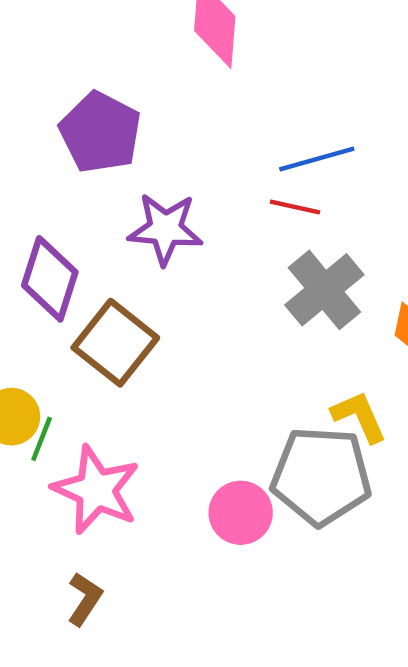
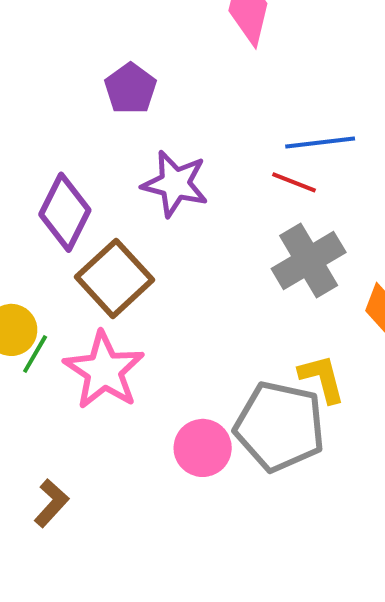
purple pentagon: (100, 132) -> (131, 89), size x0.7
pink star: (96, 490) -> (104, 370), moved

